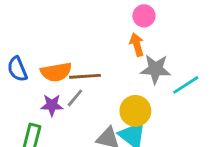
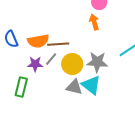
gray star: (156, 69) -> (97, 62), moved
yellow circle: (135, 111) -> (72, 64), moved

